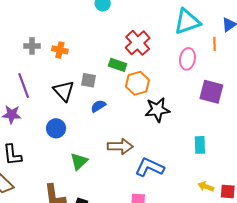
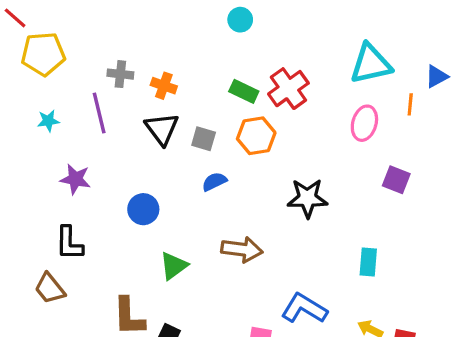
green rectangle: (118, 65) -> (244, 91), moved
orange hexagon: (137, 83) -> (256, 136), moved
purple line: (24, 86) -> (99, 113), moved
black triangle: (64, 91) -> (162, 129), moved
purple square: (211, 92) -> (396, 180), size x0.7
blue L-shape: (150, 167) -> (304, 308), moved

